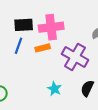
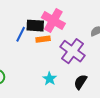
black rectangle: (24, 25) -> (35, 26), moved
pink cross: (51, 27) -> (53, 21), turned 30

